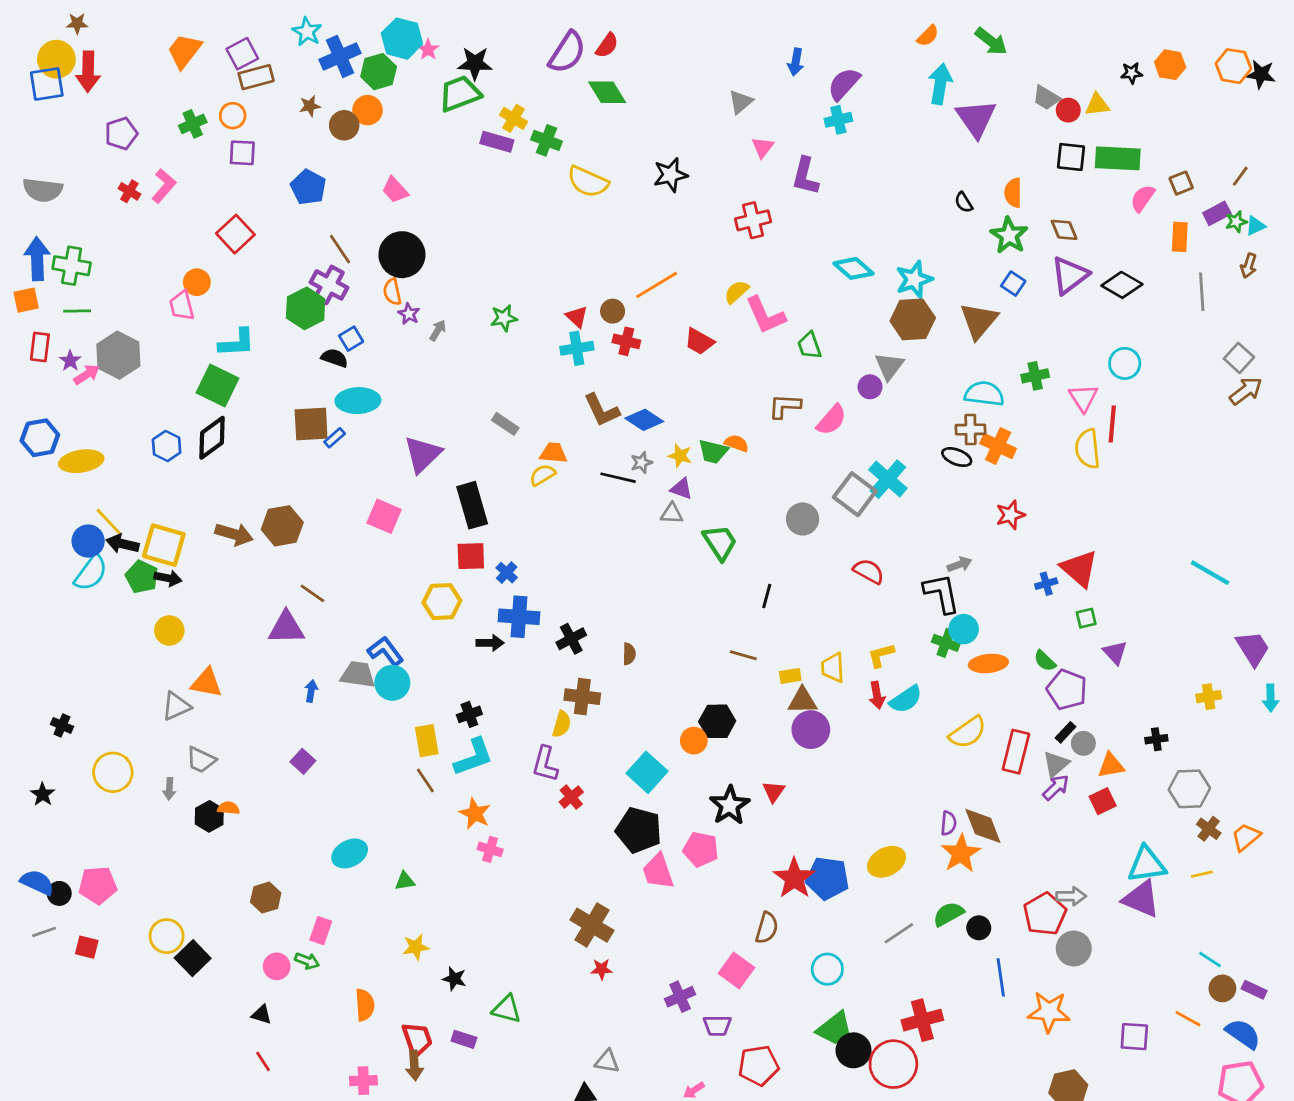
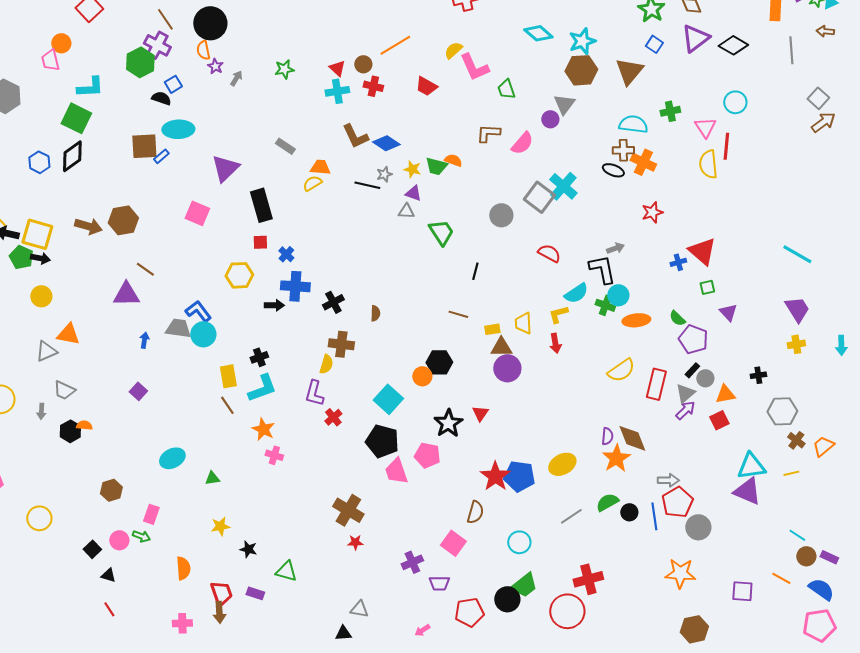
brown arrow: (1249, 266) -> (825, 31), turned 78
red square: (471, 556) -> (260, 242), size x0.7
purple trapezoid: (1253, 648) -> (797, 309), moved
cyan semicircle: (906, 699) -> (576, 293), moved
gray arrow: (1071, 896) -> (668, 480), moved
black square: (193, 958) -> (92, 549), moved, size x0.7
blue line: (1001, 977) -> (654, 516), moved
black circle: (853, 1050) -> (507, 599), moved

